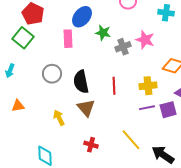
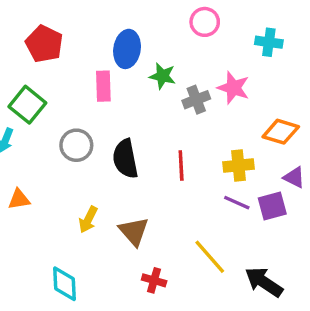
blue ellipse: (82, 17) -> (127, 49), turned -30
green square: (23, 38) -> (27, 105), moved
brown triangle: (86, 108) -> (134, 231), moved
purple line: (147, 108) -> (237, 203), turned 35
yellow arrow: (59, 118) -> (88, 220), turned -126
red cross: (91, 145) -> (154, 280), moved

